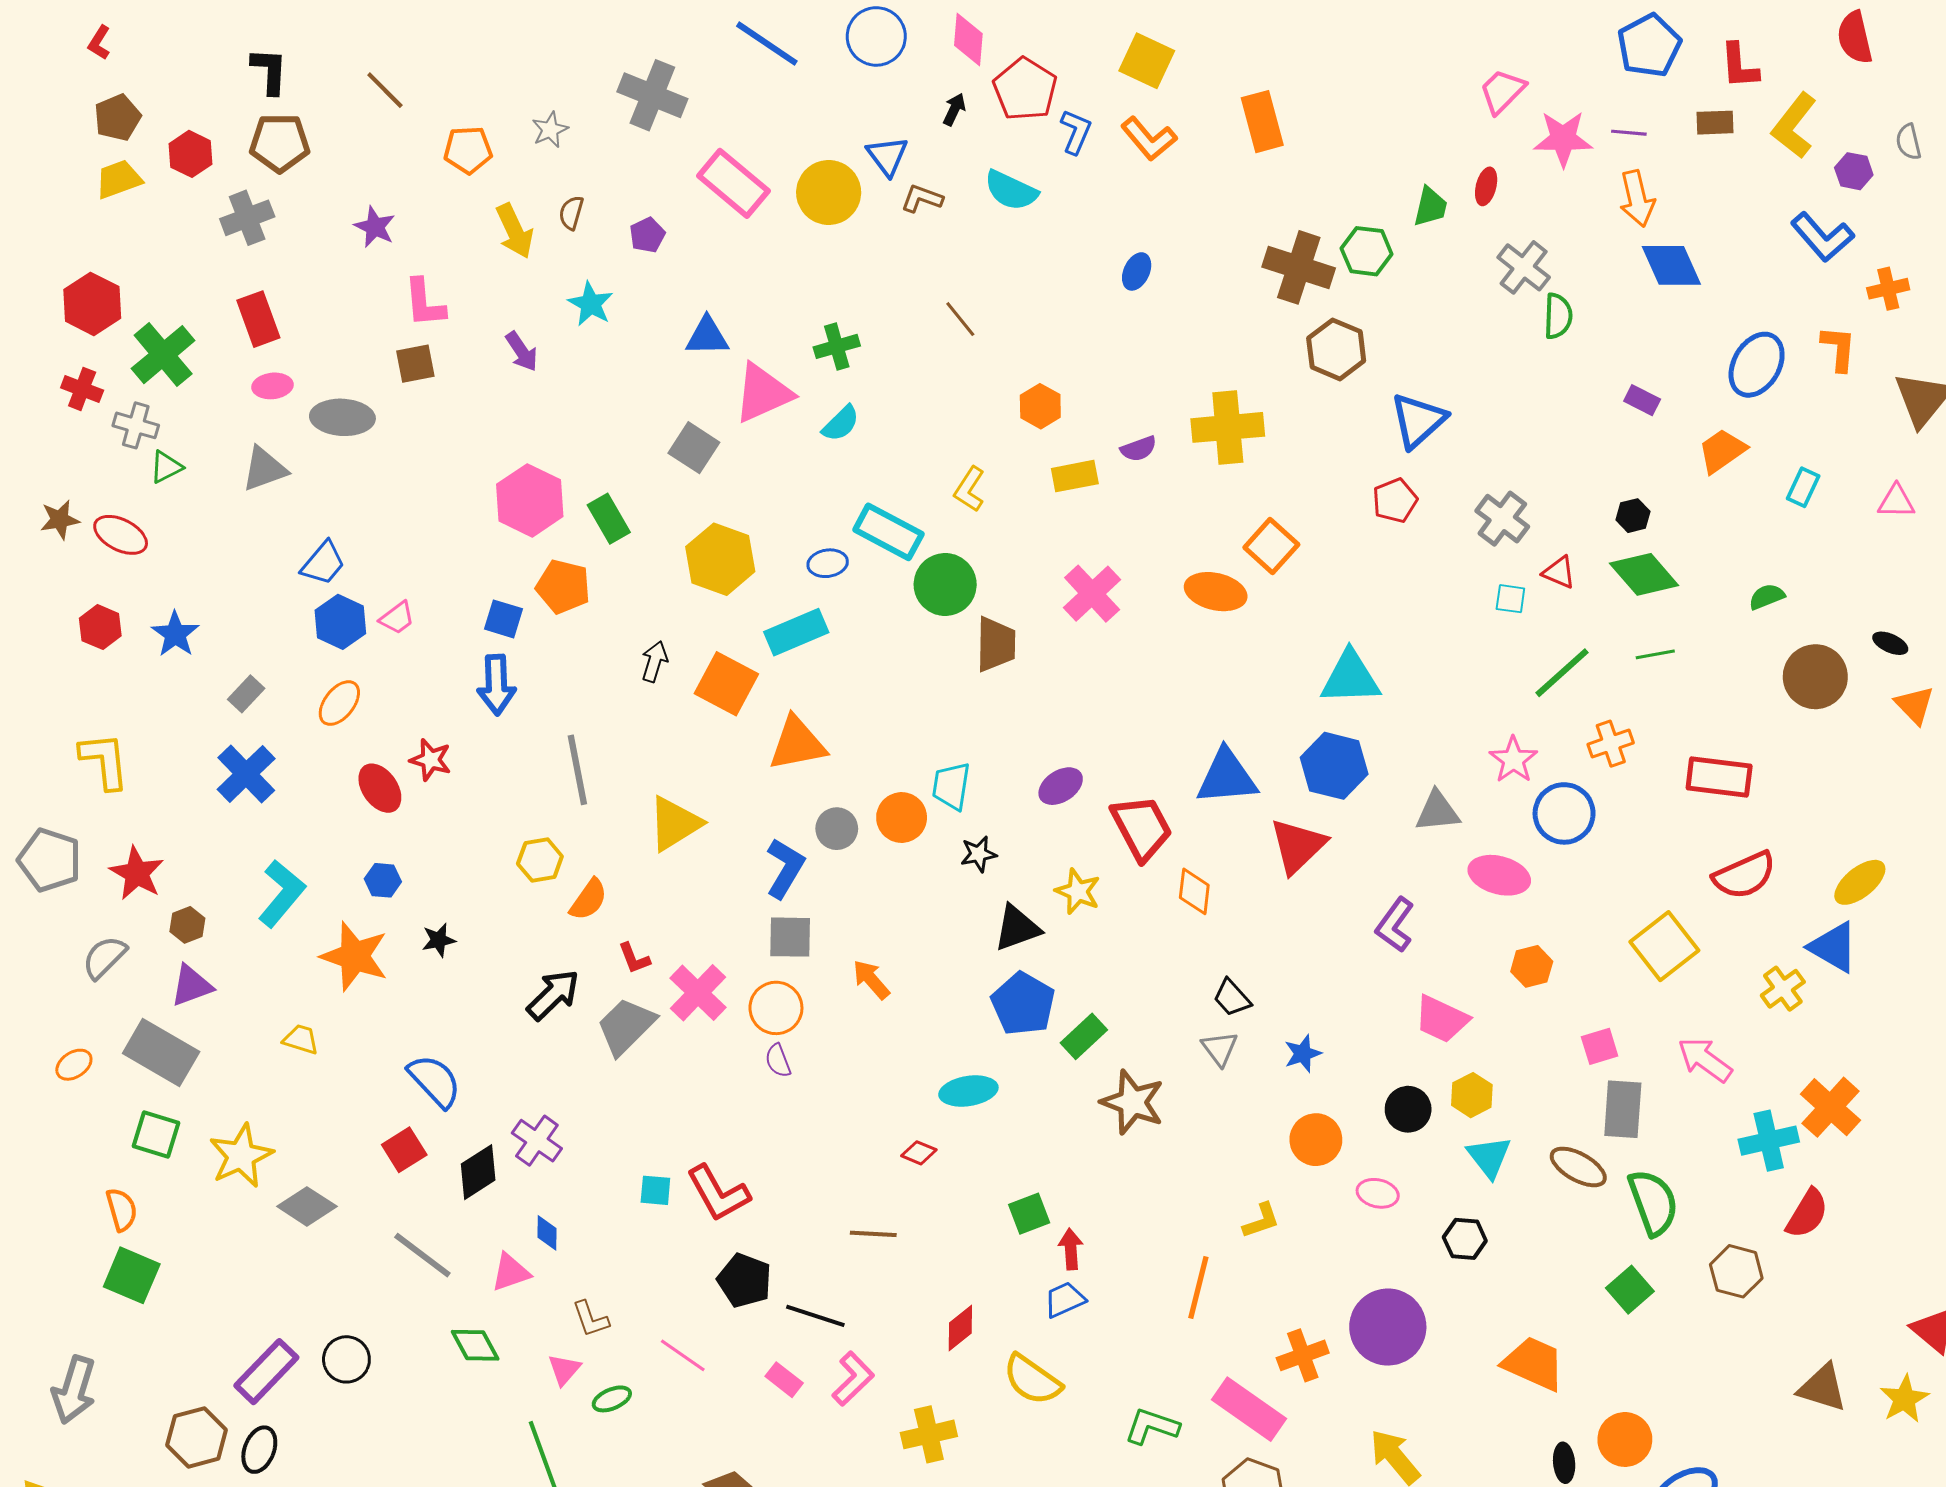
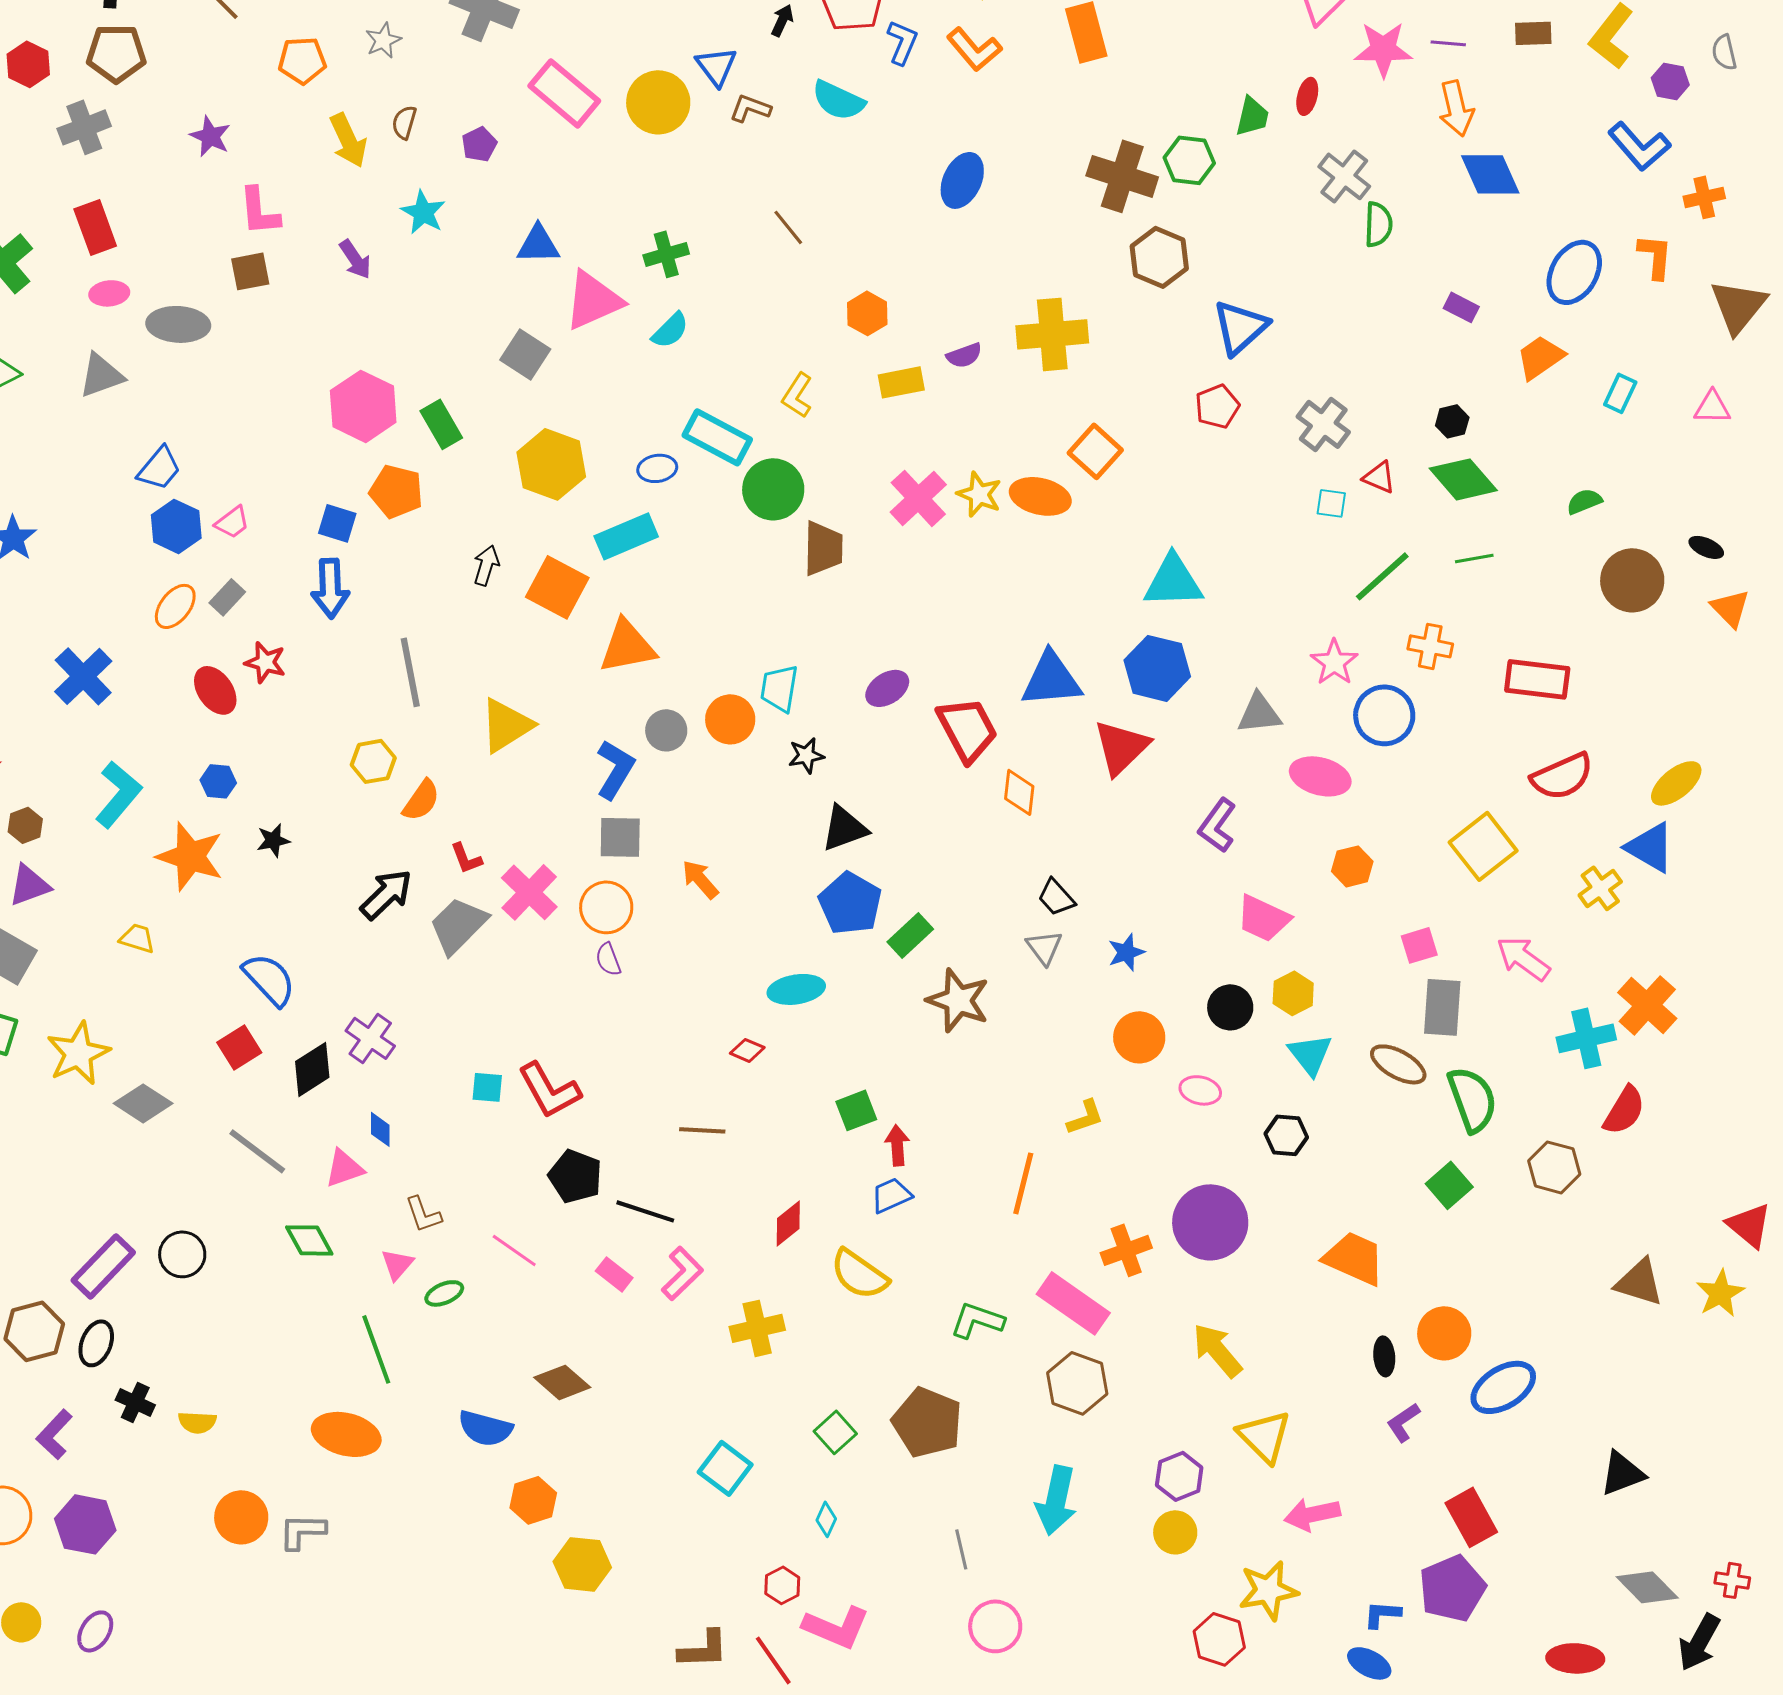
blue ellipse: (1137, 271) -> (962, 180), size x1.5
gray rectangle: (246, 694) -> (227, 597), moved
orange cross: (1611, 744) -> (1430, 646), turned 30
yellow star: (1078, 891) -> (979, 494), moved

